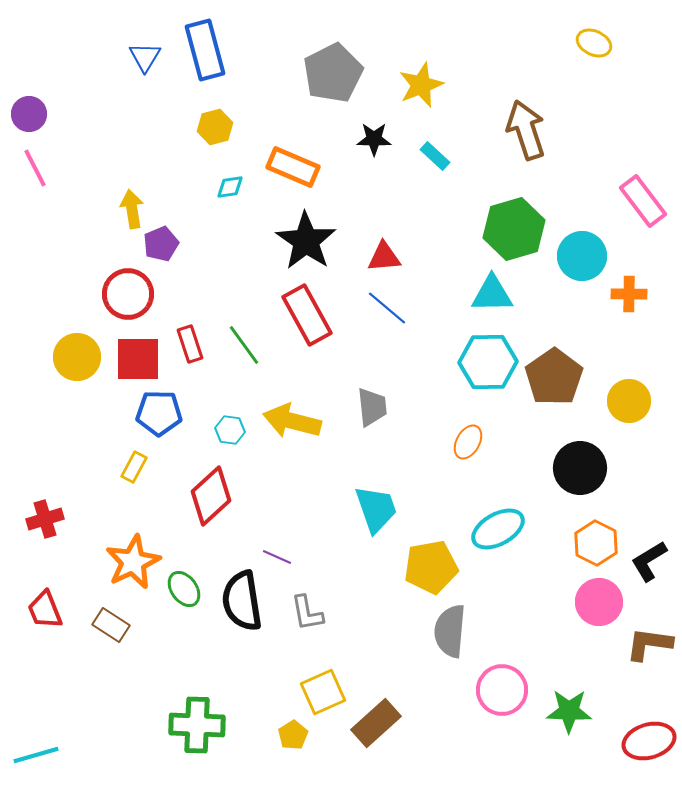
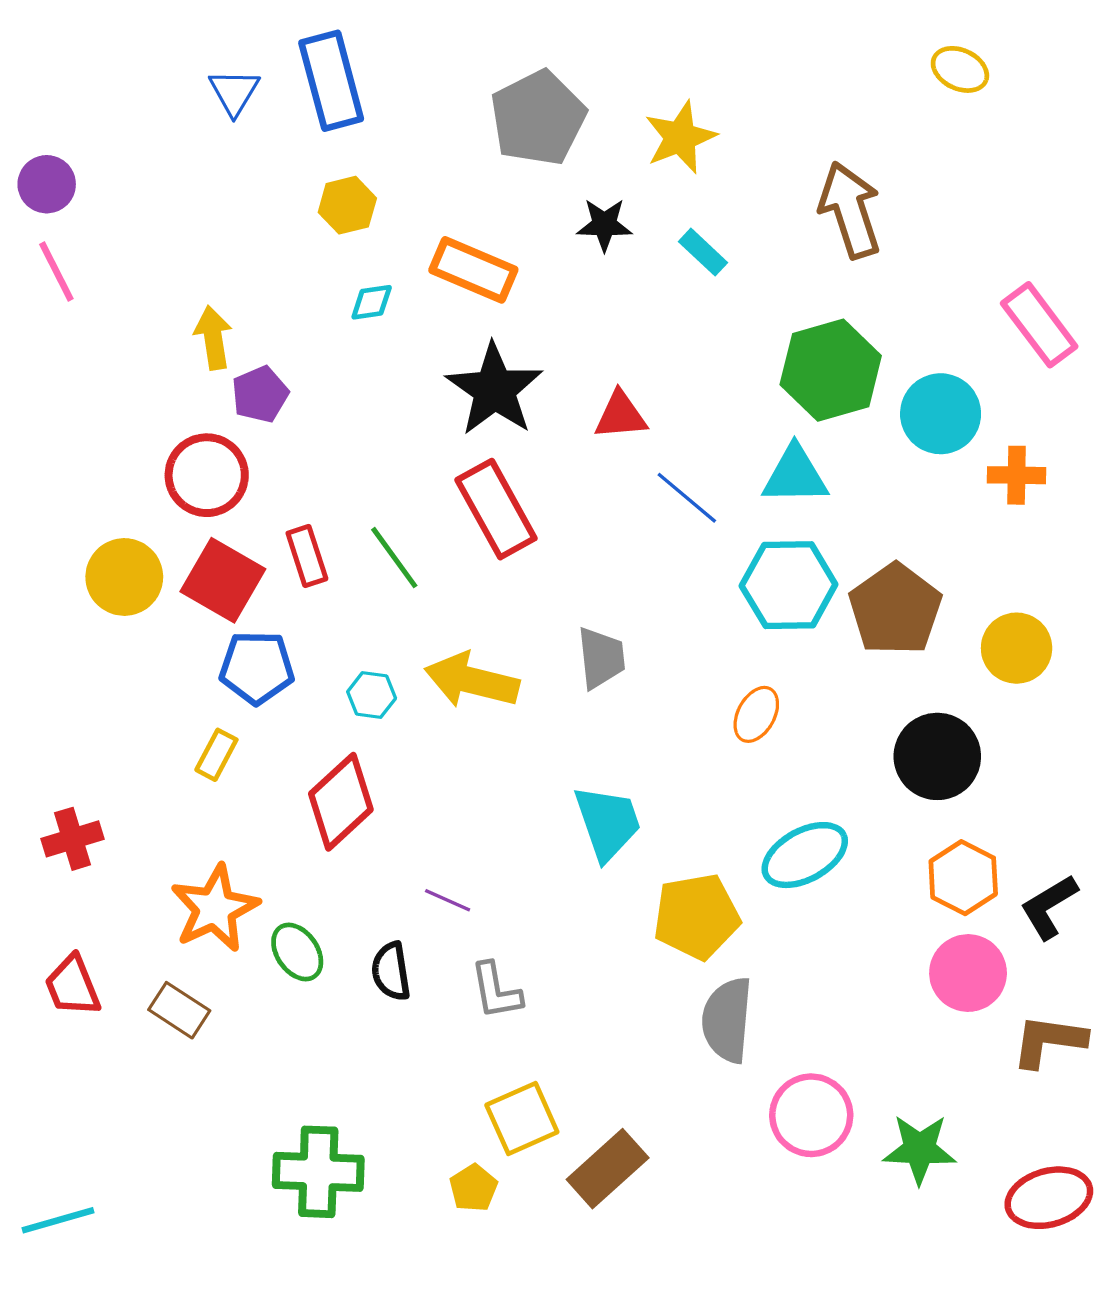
blue line: (387, 308) -> (687, 498), moved
red square: (138, 359) -> (223, 580), turned 30
black semicircle: (242, 601) -> (391, 971), size x0.6

